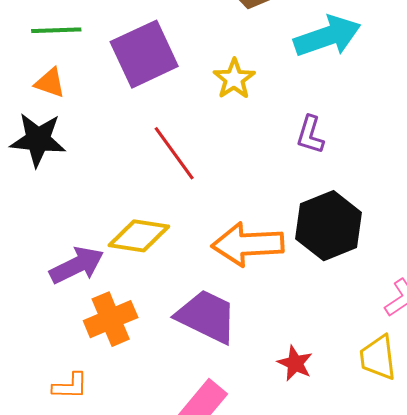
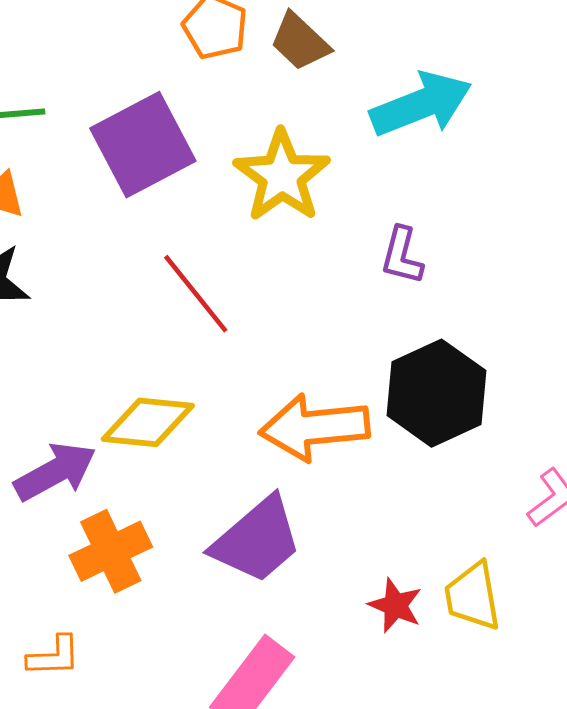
yellow star: (234, 79) -> (282, 176), size x1.5
purple trapezoid: (207, 316) -> (257, 540), turned 116
yellow trapezoid: (378, 358) -> (473, 596), moved

